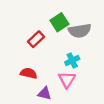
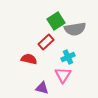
red rectangle: (36, 39) -> (46, 42), moved
red semicircle: (29, 73) -> (29, 59), moved

